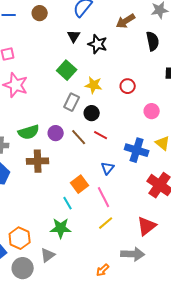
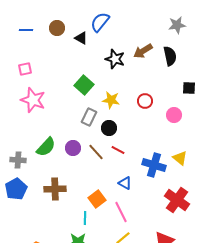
brown arrow: (126, 21) -> (143, 51), moved
black triangle: (74, 36) -> (81, 38), moved, turned -32
pink circle: (152, 111) -> (174, 115), moved
green semicircle: (29, 132) -> (46, 147), turned -30
brown cross: (38, 161) -> (55, 189), moved
blue triangle: (108, 168) -> (125, 183), turned -40
cyan line: (68, 203) -> (85, 218), turned 32

